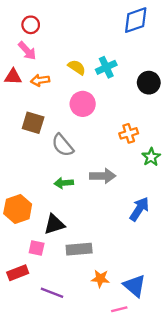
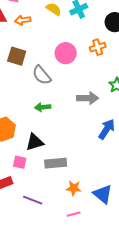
pink circle: (83, 104) -> (66, 53), moved
orange cross: (129, 133) -> (98, 47), moved
gray arrow: (103, 176) -> (88, 98), moved
pink line: (119, 309) -> (74, 214), moved

